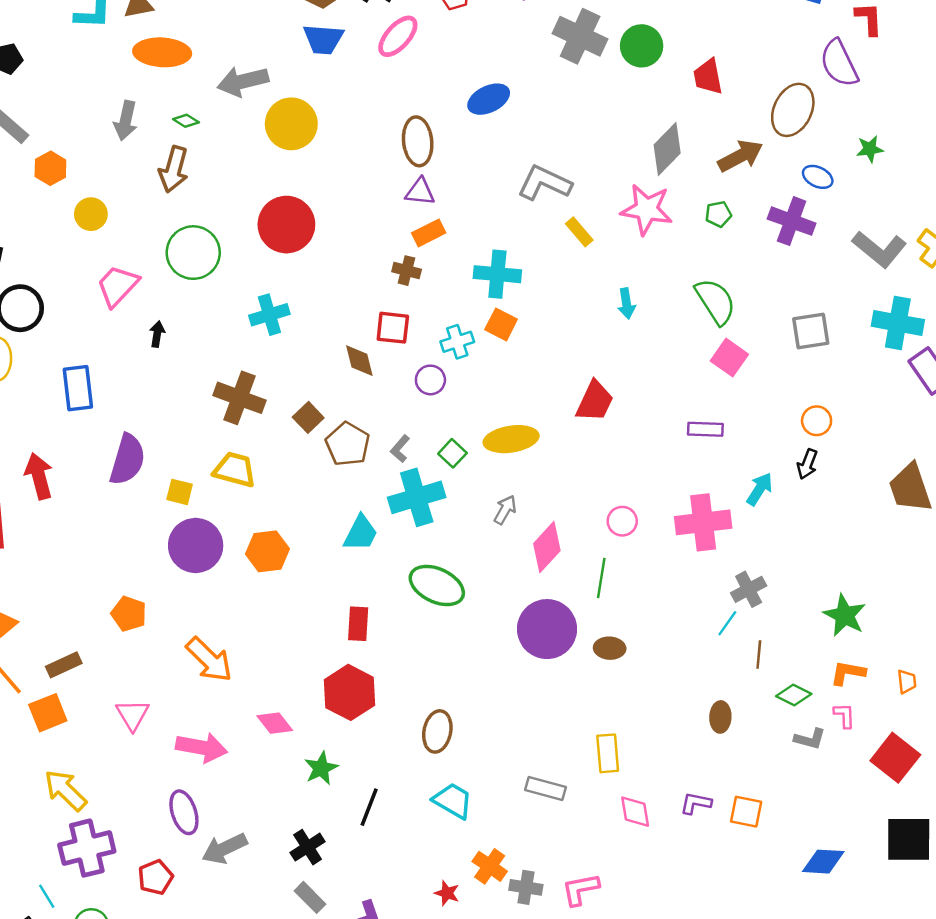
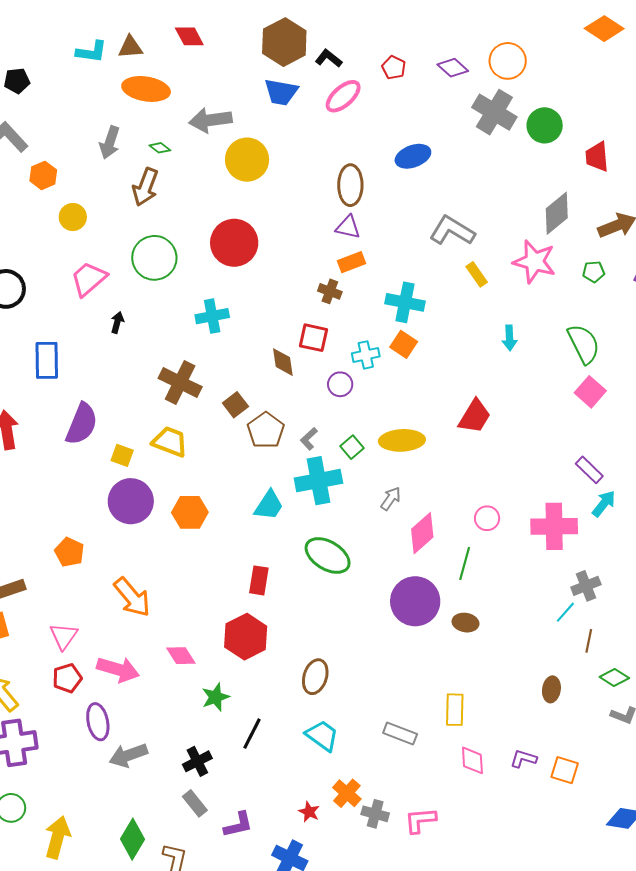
purple rectangle: (705, 429) -> (589, 470), moved, turned 36
red pentagon: (155, 877) -> (67, 678), moved

